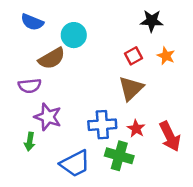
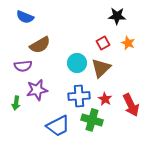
cyan circle: (74, 35) -> (77, 63), moved
purple star: (48, 117) -> (37, 90), turned -30
green arrow: (30, 142) -> (16, 103), moved

